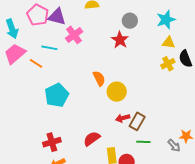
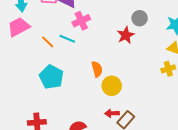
cyan line: (49, 48) -> (67, 39), moved
orange line: (36, 63) -> (48, 42), moved
cyan pentagon: (57, 95) -> (51, 77), turned -30

